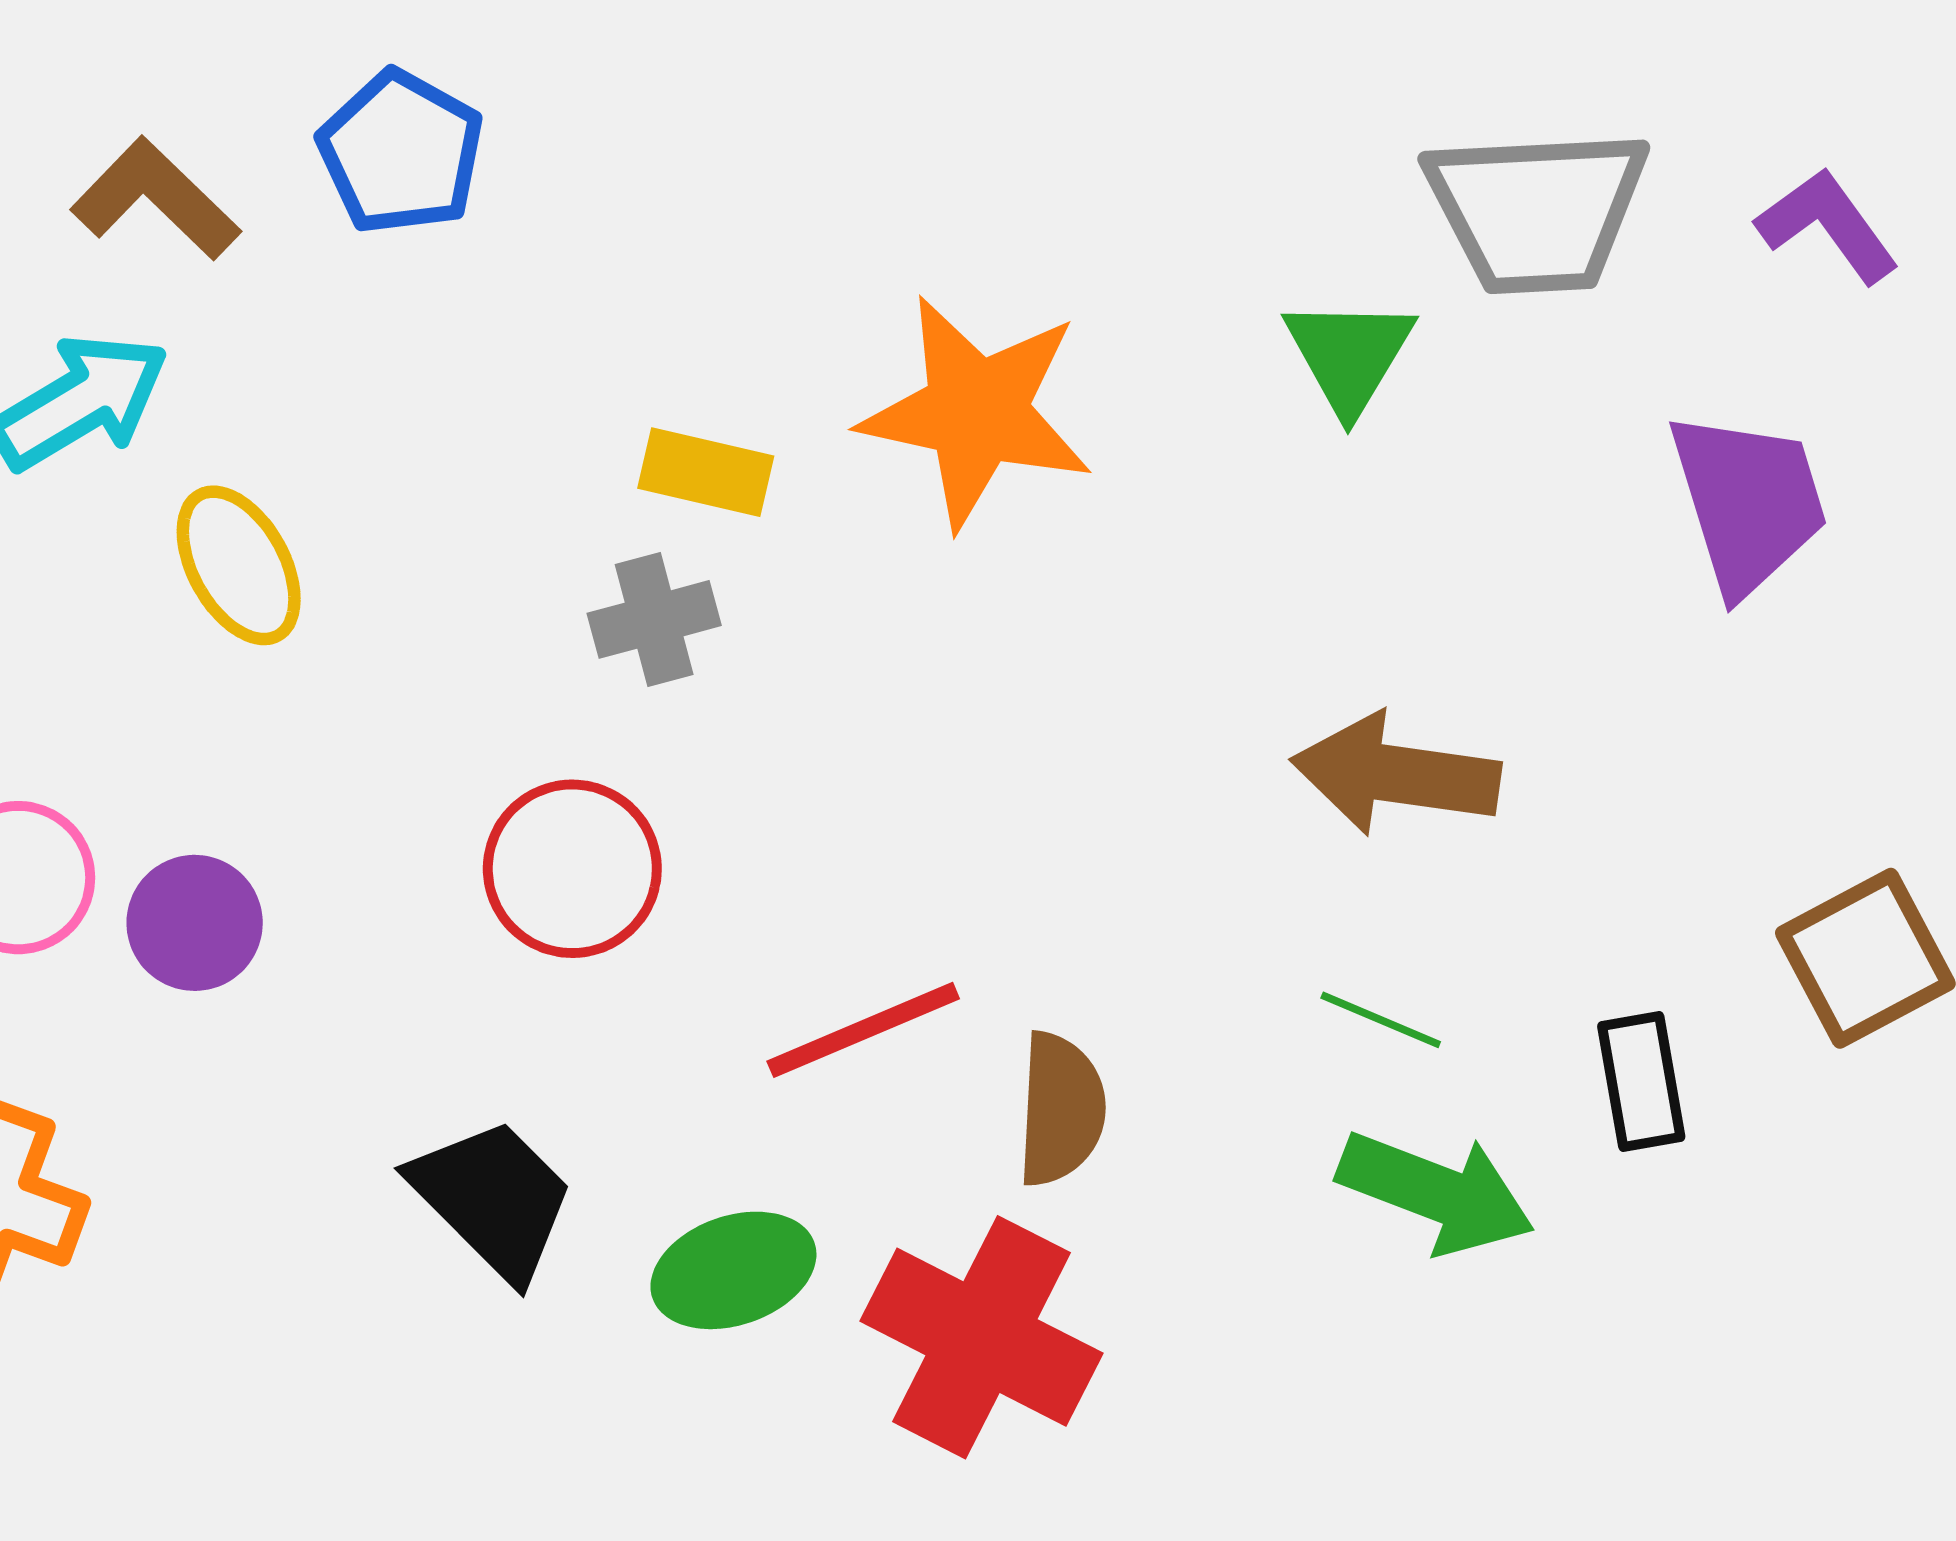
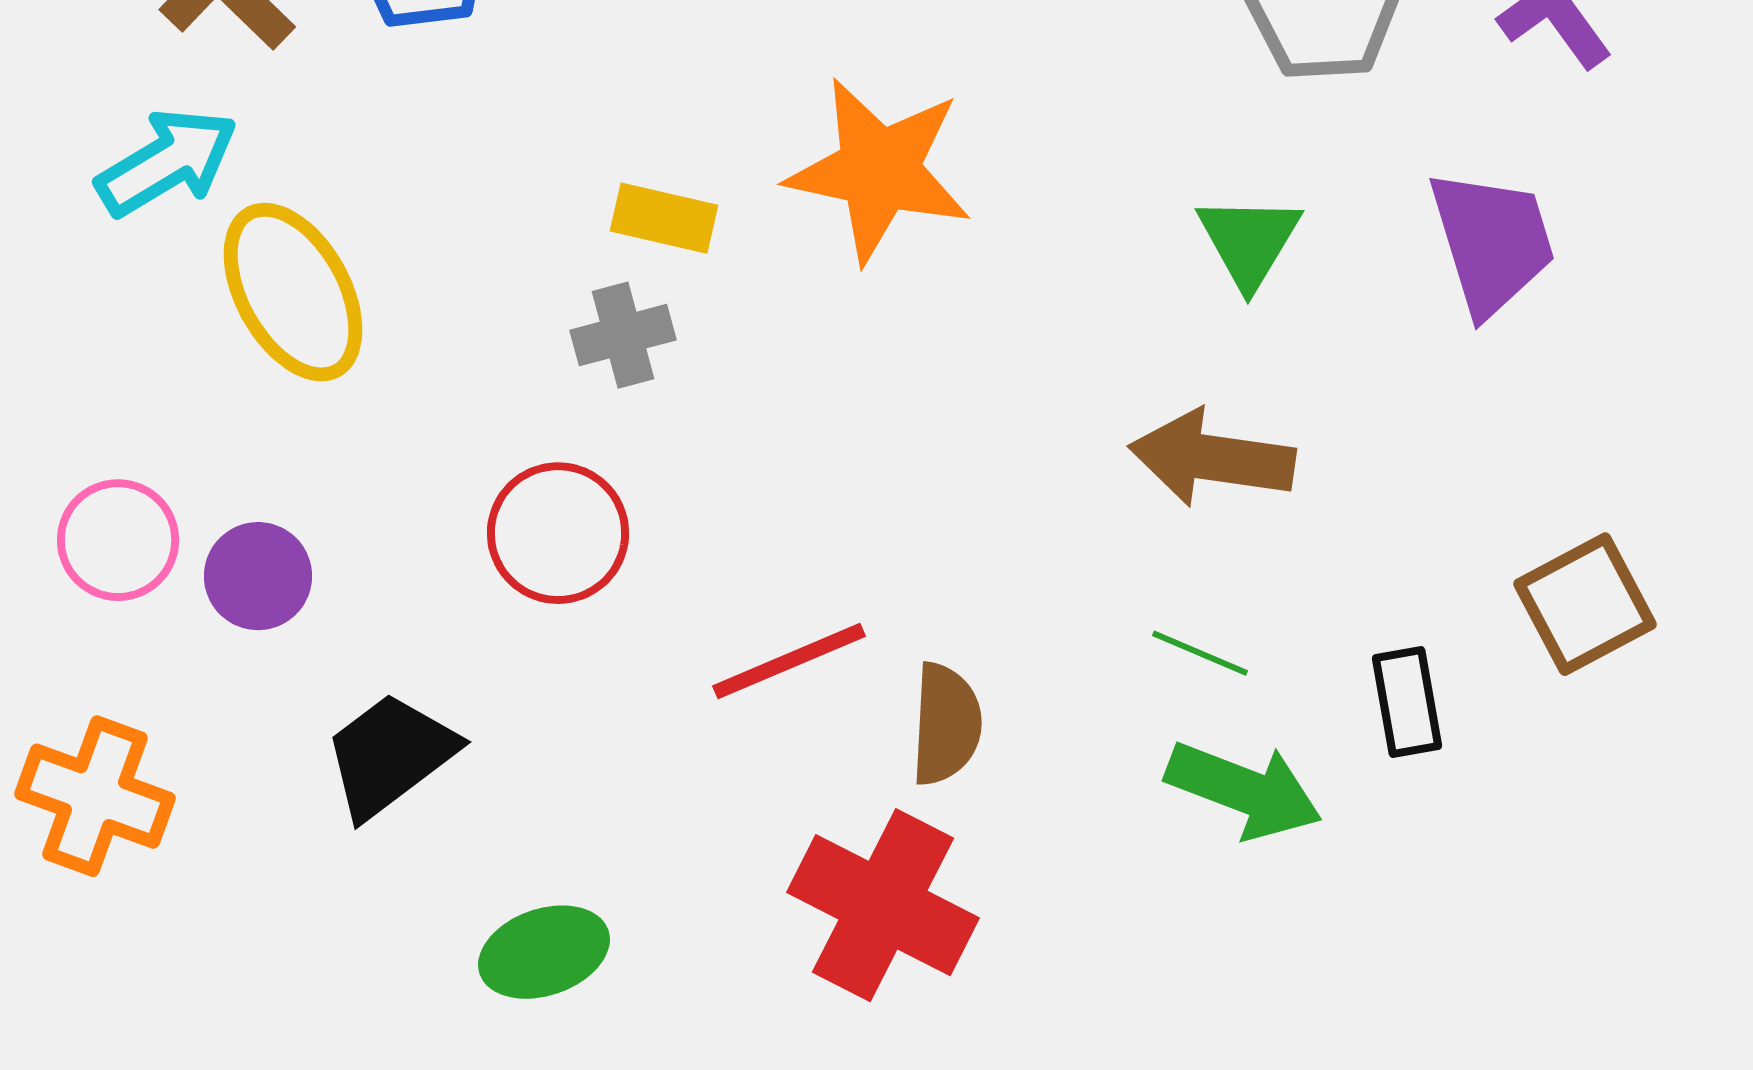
green triangle: (1349, 355) -> (1249, 241), moved
yellow ellipse: (239, 565) -> (293, 292), size x1.4
black trapezoid: (493, 1199) -> (390, 755), moved, turned -82
green ellipse: (733, 1270) -> (544, 952), moved

